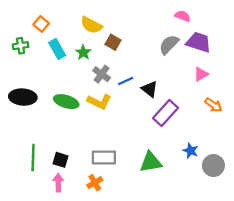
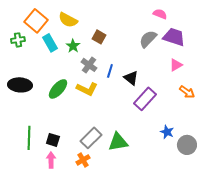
orange square: (41, 24) -> (36, 21), size x1.6
yellow semicircle: (91, 25) -> (68, 20), moved
blue line: (126, 81) -> (110, 71), turned -48
green ellipse: (66, 102) -> (58, 89), turned -65
gray rectangle: (104, 158) -> (91, 138), turned -45
green triangle: (151, 162) -> (118, 142), moved

